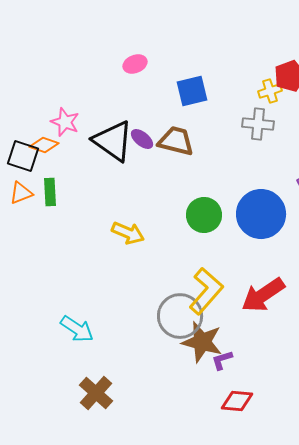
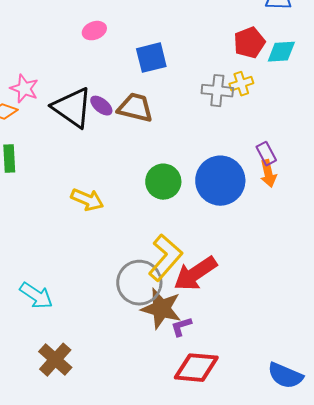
yellow cross: (270, 91) -> (241, 84), moved
red arrow: (263, 295) -> (195, 274), moved
red diamond: (237, 401) -> (196, 368), size x1.4

